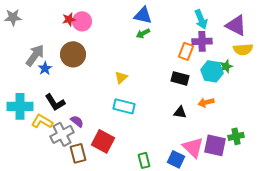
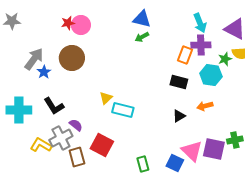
green star: (226, 66) -> (225, 59), moved
yellow triangle: (121, 77) -> (106, 98), moved
black triangle: (180, 112) -> (179, 116), turned -40
yellow L-shape: (42, 121) -> (41, 145), moved

